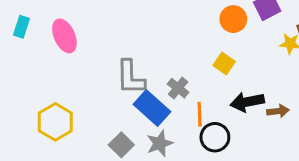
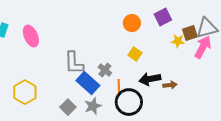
orange circle: (233, 19) -> (132, 23), moved
black circle: (215, 137) -> (129, 102), size x1.4

